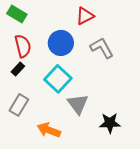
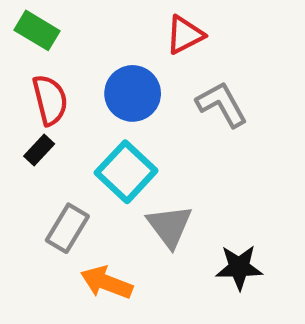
gray rectangle: (19, 105) -> (67, 228), moved

